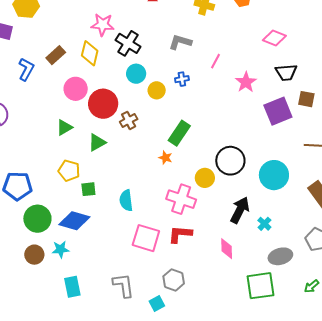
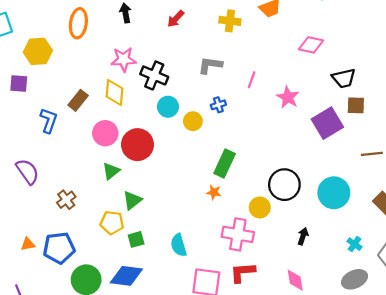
black trapezoid: (286, 72) -> (344, 78), moved
brown cross: (129, 120) -> (66, 200), moved
green triangle: (64, 127) -> (111, 171), moved
green triangle: (97, 142) -> (132, 200), moved
black arrow: (240, 210) -> (303, 236), size x0.6
cyan cross: (264, 224) -> (355, 244), moved

